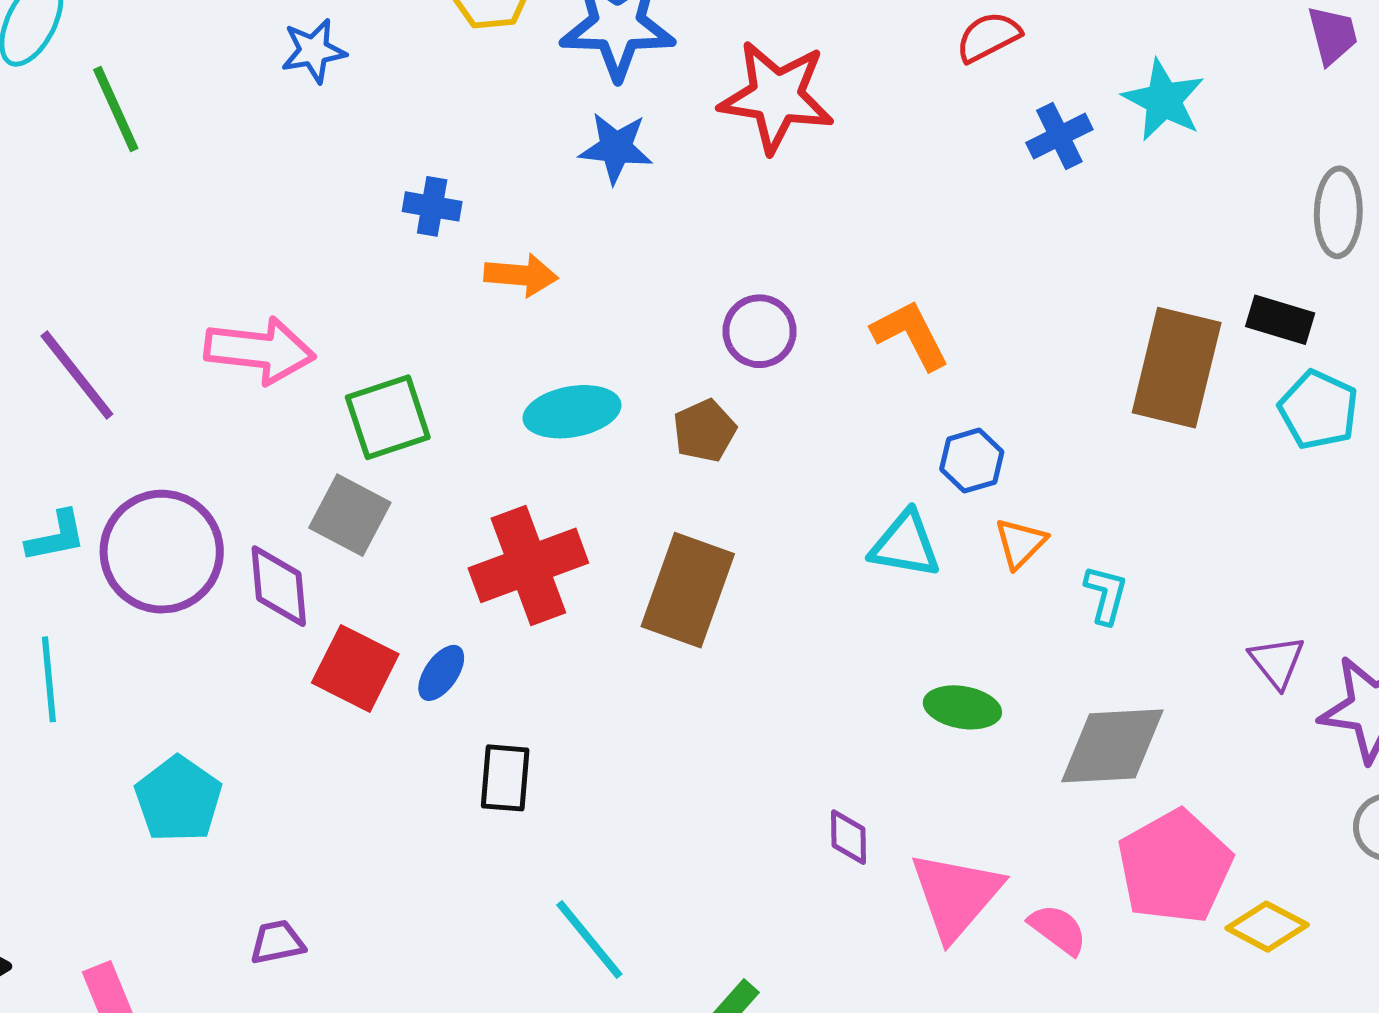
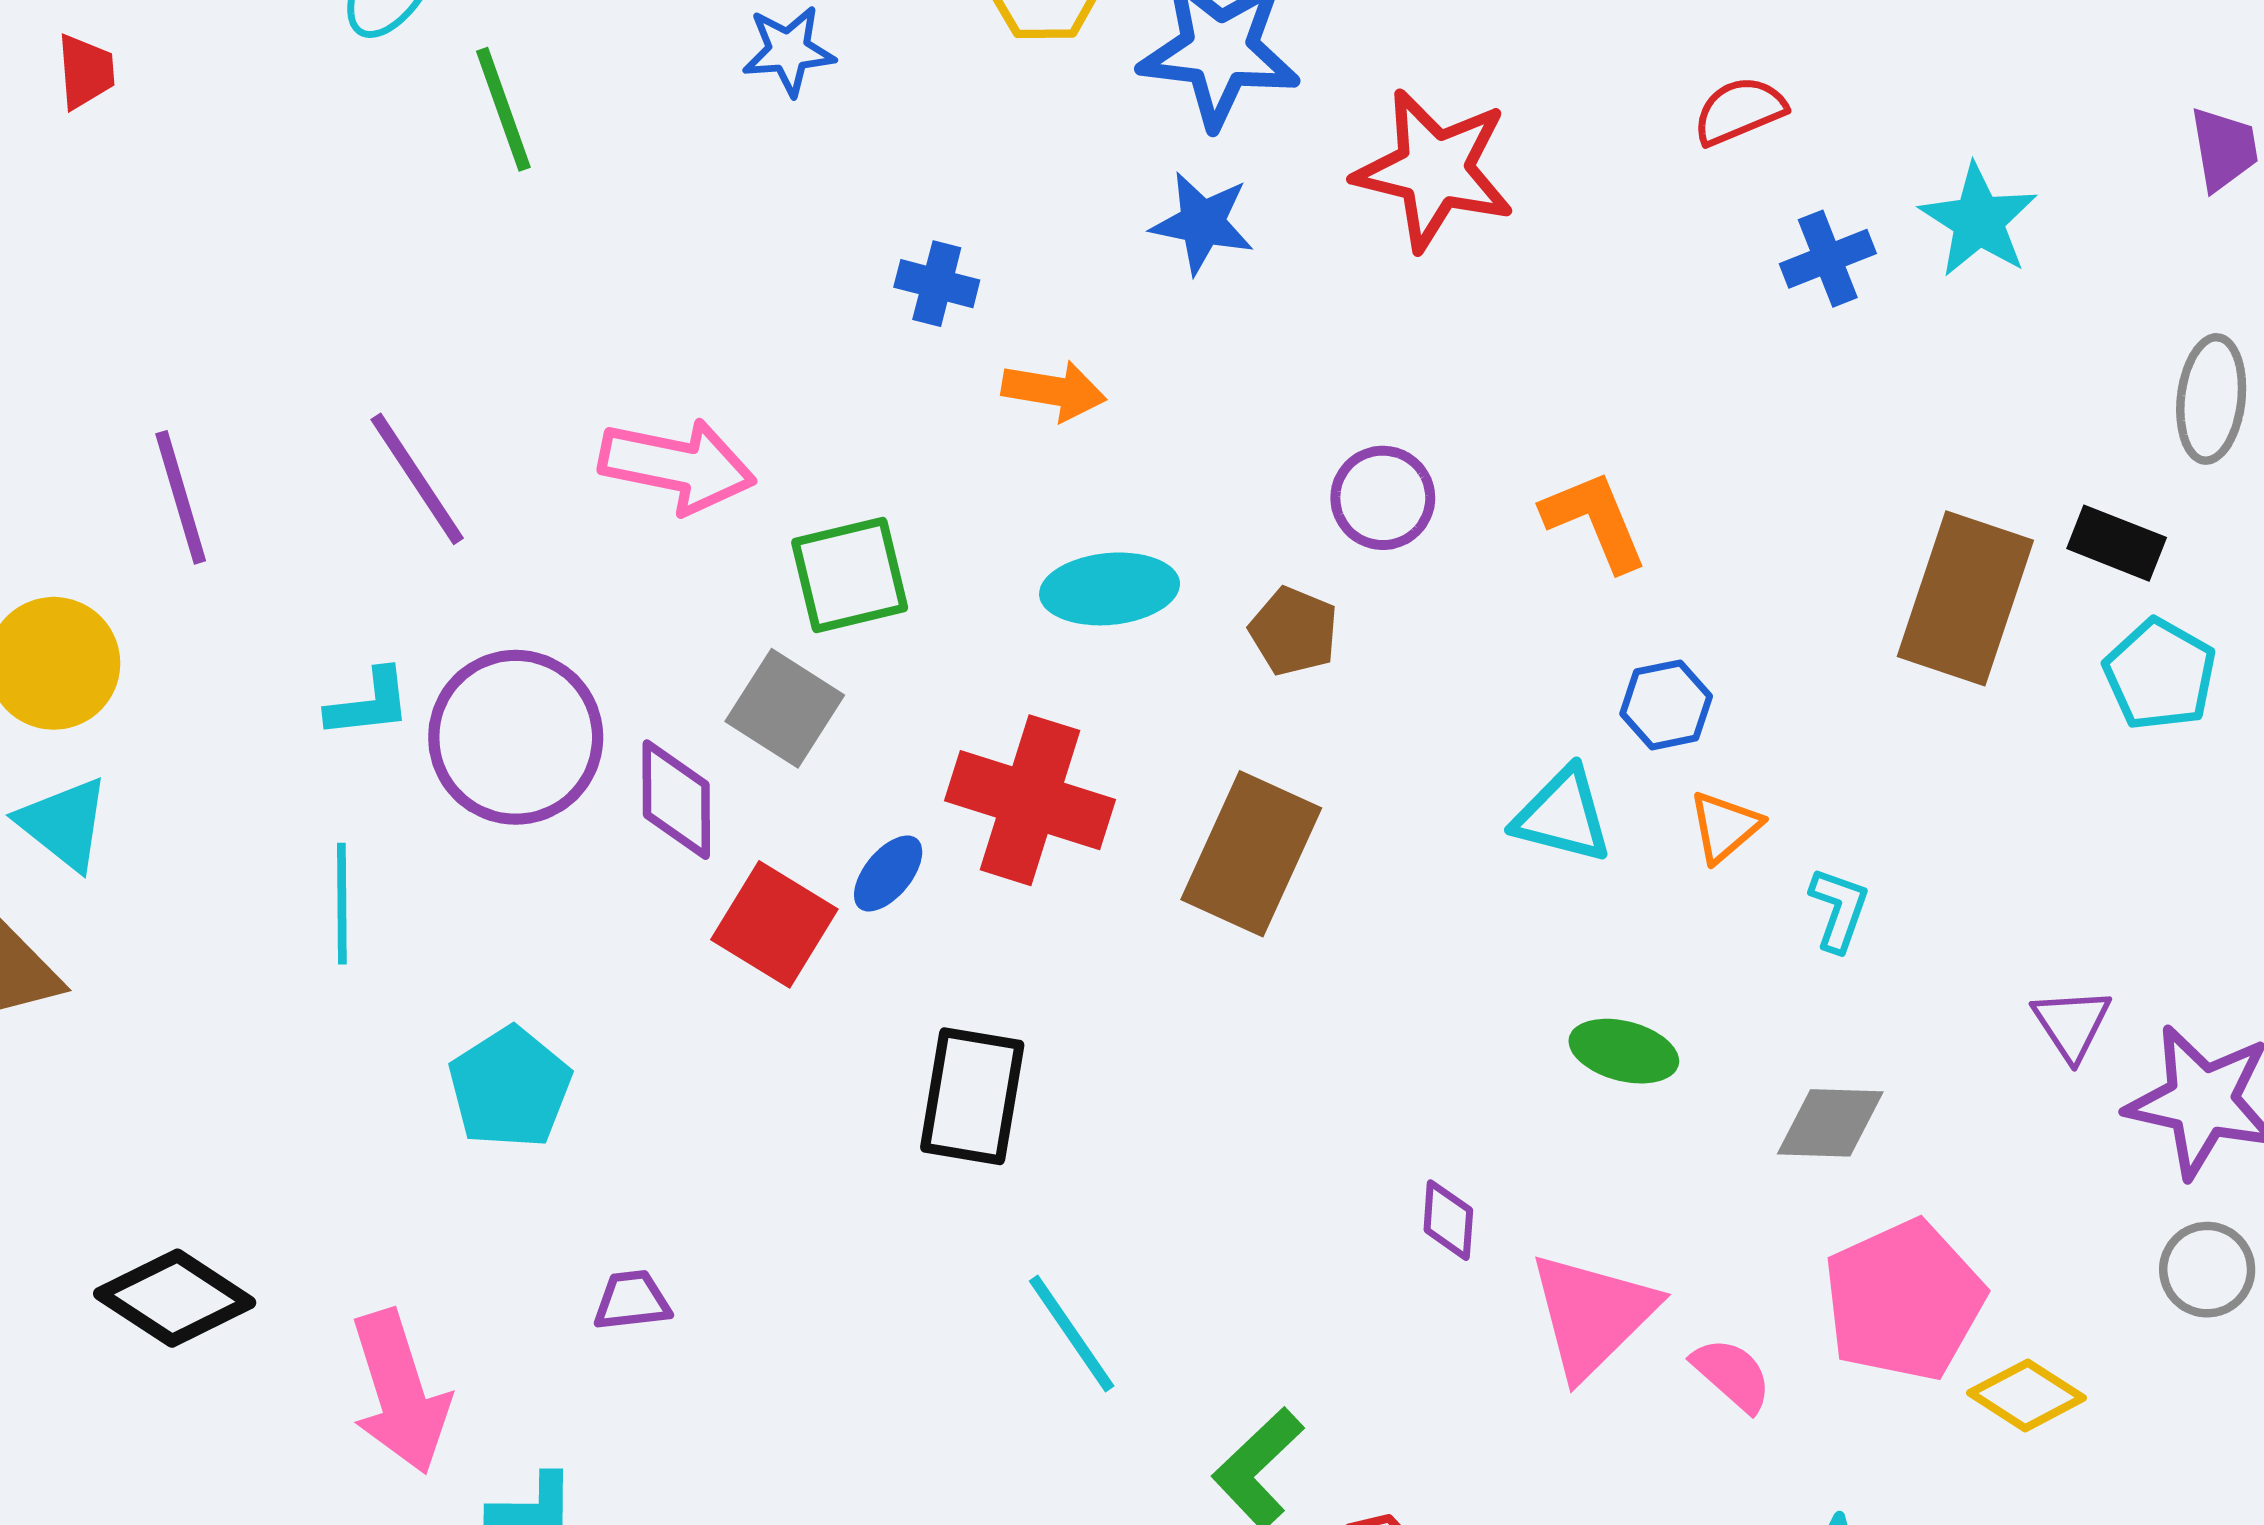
brown pentagon: (705, 431) -> (1294, 631), turned -30
red cross: (528, 565) -> (1030, 800), turned 33
blue ellipse: (441, 673) -> (888, 873), moved
gray diamond: (1112, 746) -> (1830, 1123), size x0.7
black rectangle: (505, 778) -> (972, 1096), size x1.4

